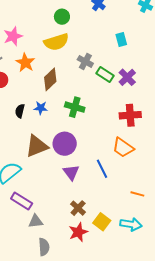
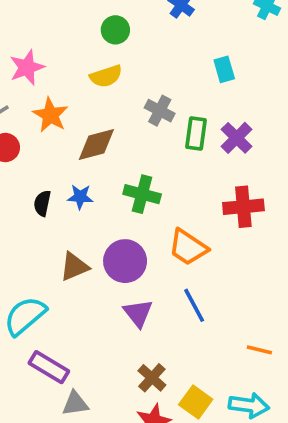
yellow semicircle: (56, 42) -> (106, 76), size x0.7
green rectangle: (105, 74) -> (196, 134), turned 66
brown diamond: (50, 79) -> (96, 144), turned 30
brown triangle: (37, 146) -> (74, 267), size x0.7
orange trapezoid: (123, 148) -> (188, 247), moved

